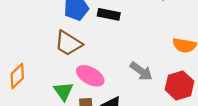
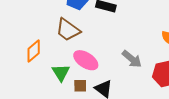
orange diamond: (17, 76) -> (34, 51), moved

